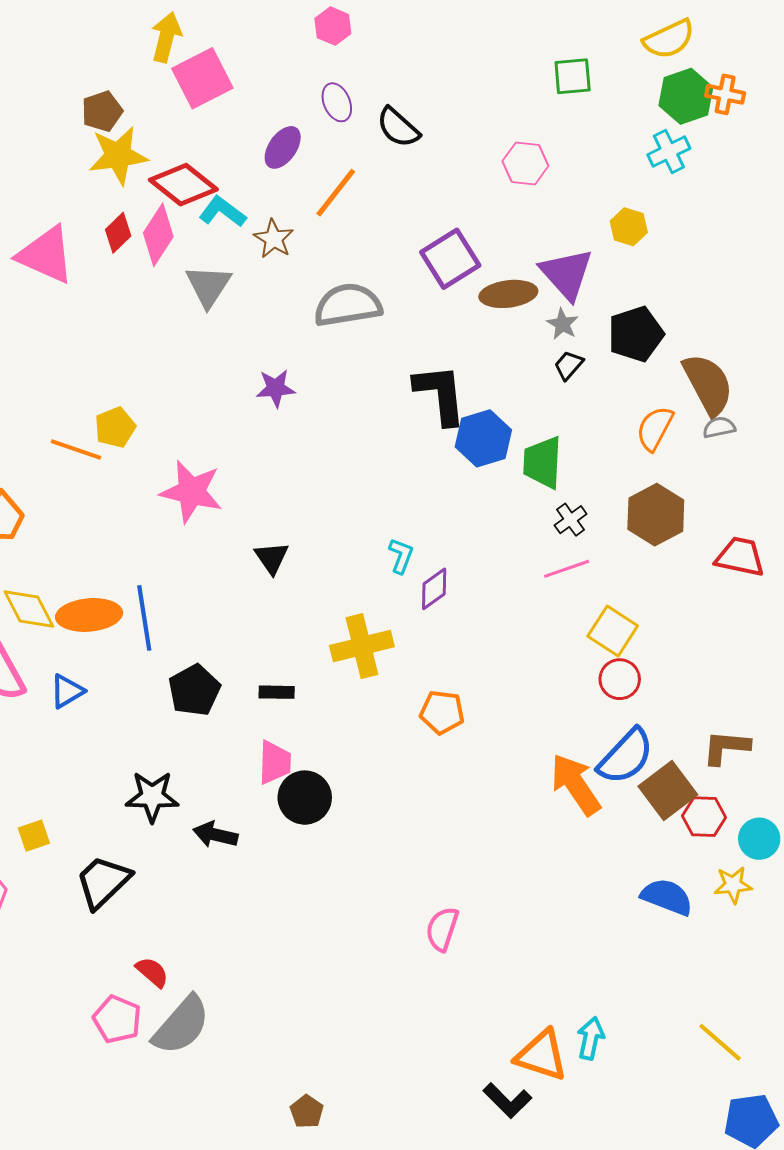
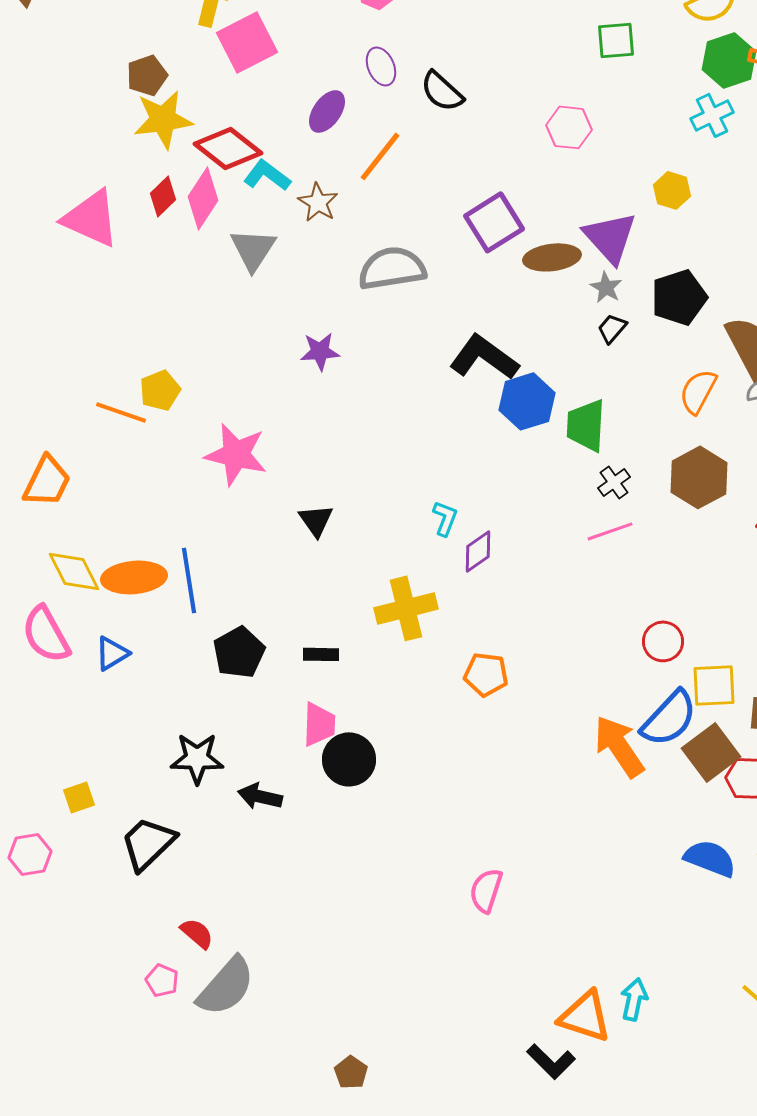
black L-shape: (440, 394) -> (484, 357), turned -48
yellow square: (613, 631) -> (714, 685), moved, turned -36
pink pentagon: (117, 1019) -> (162, 980), size x0.7

